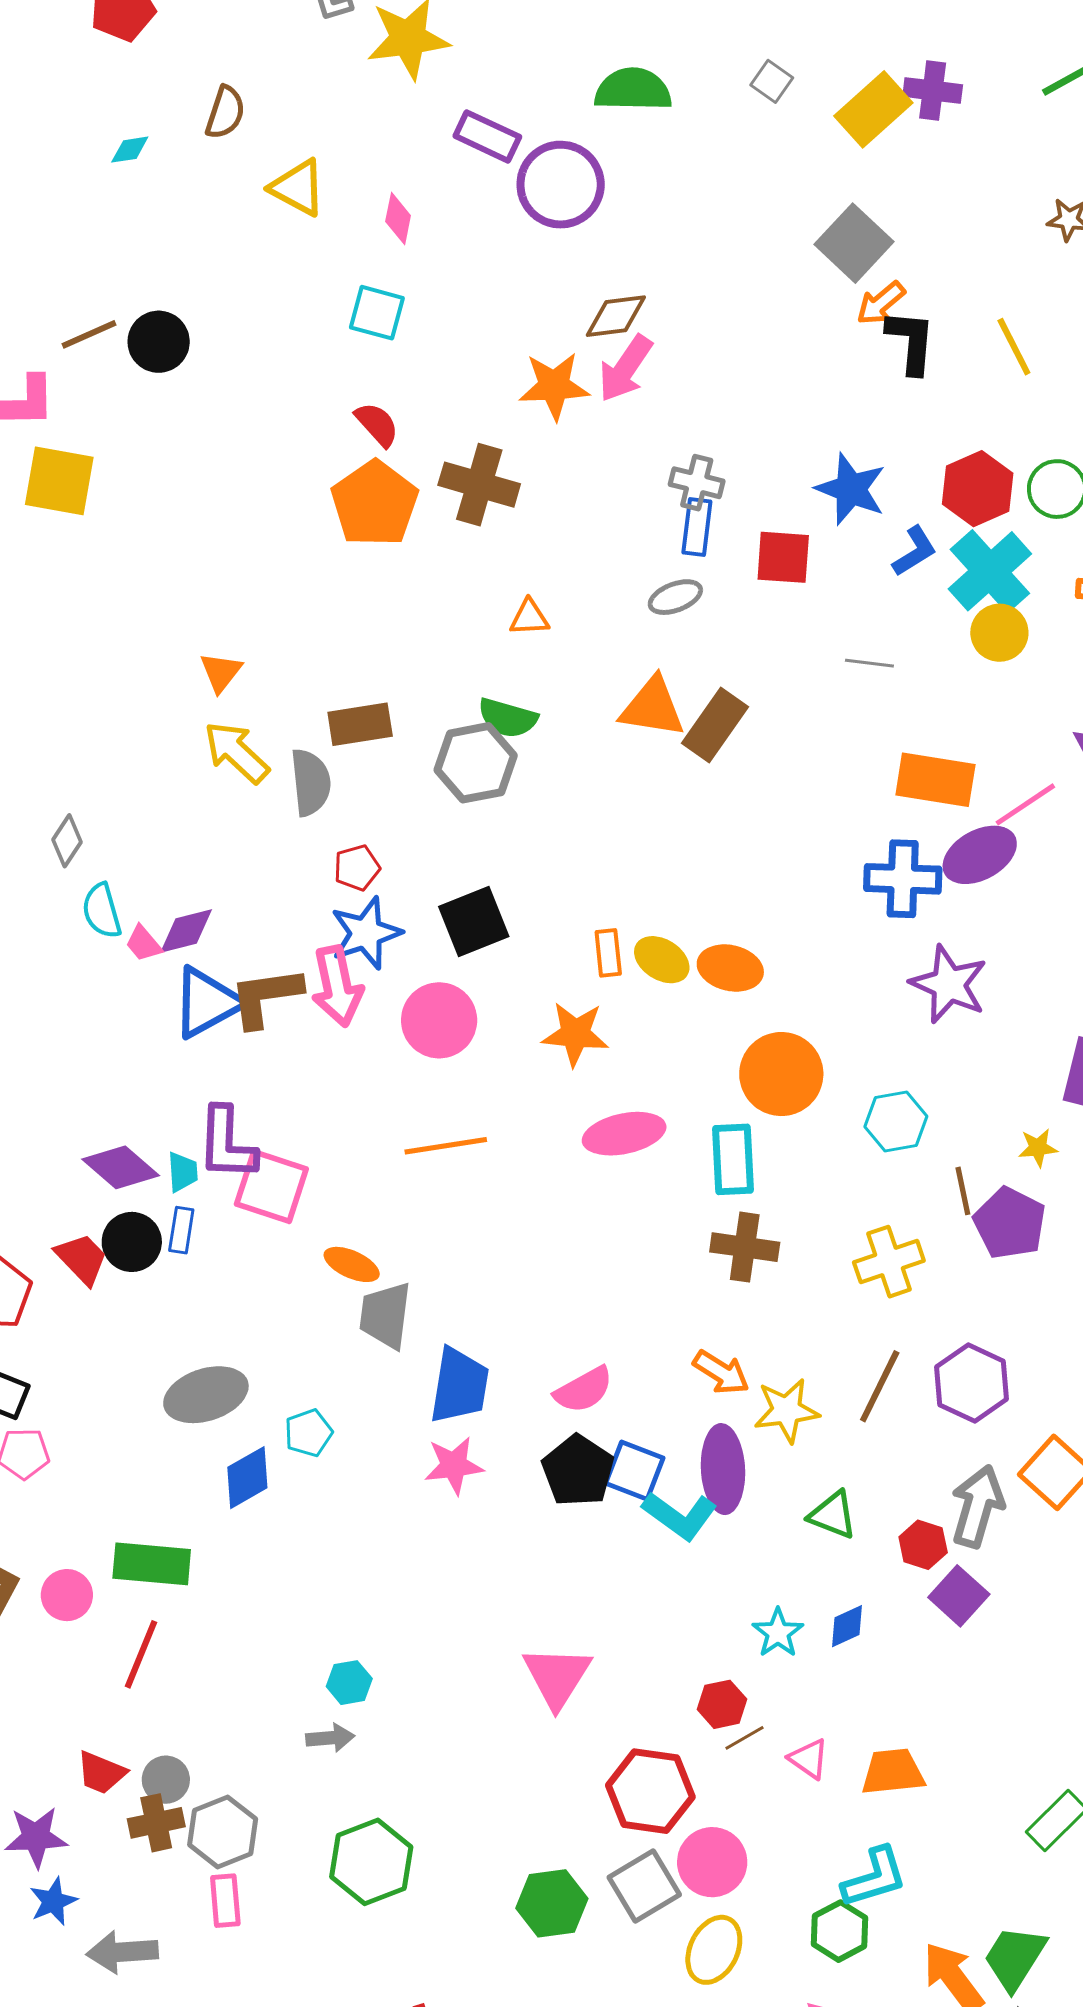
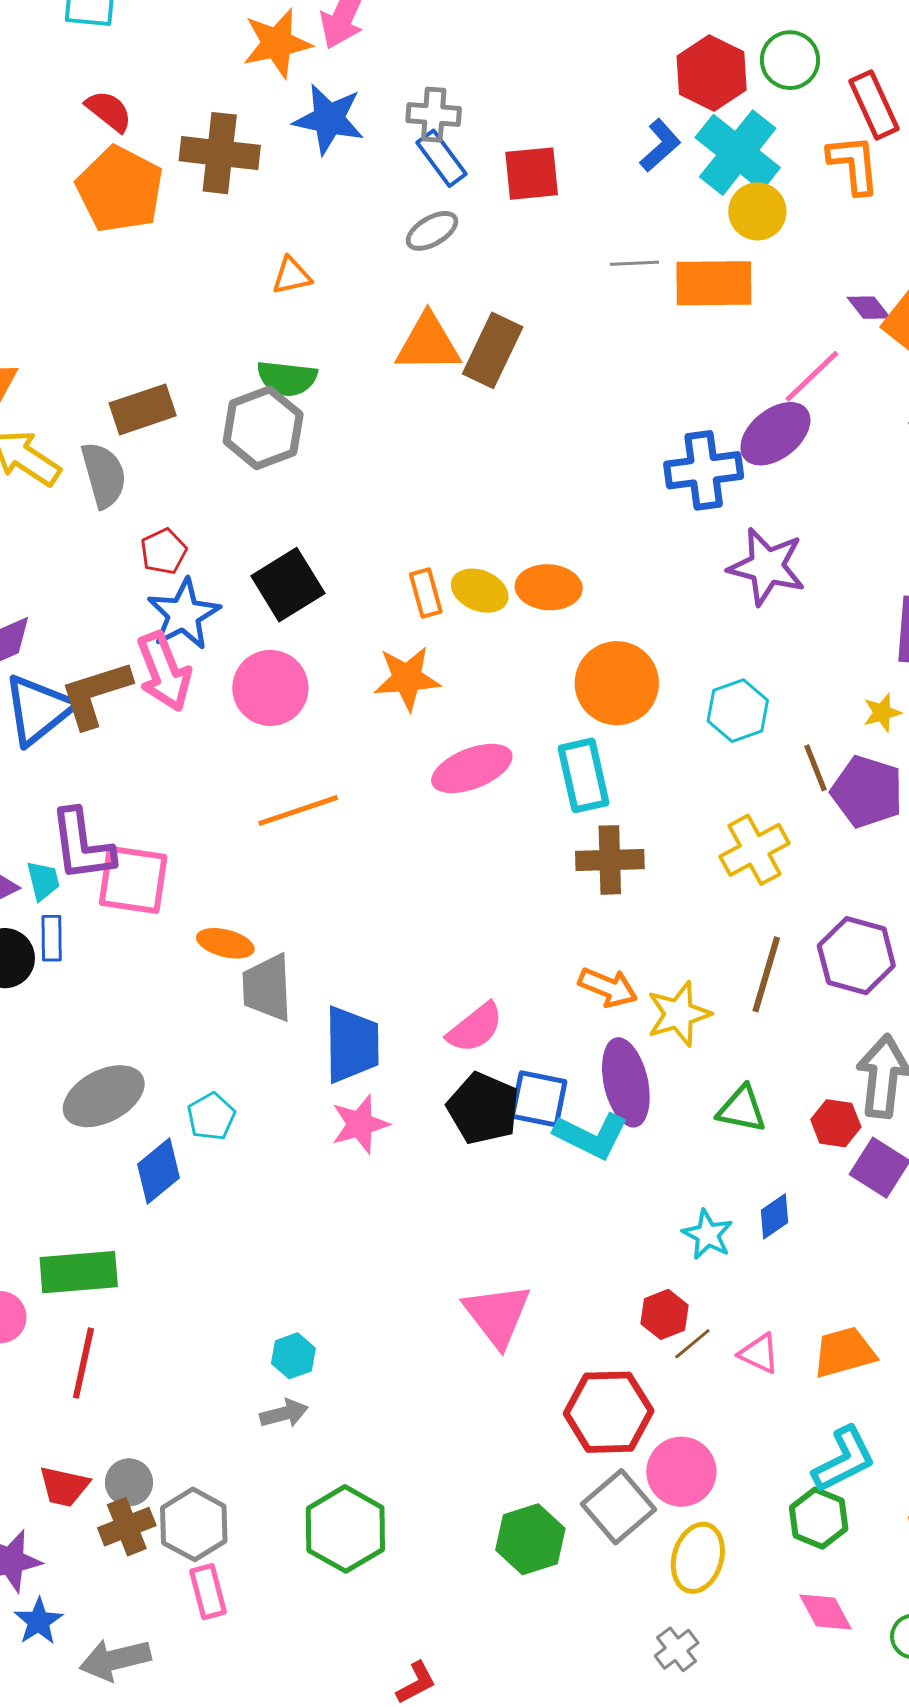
blue star: (851, 489) -> (329, 119), moved
blue rectangle: (697, 527) -> (441, 158), turned -34
orange rectangle: (935, 780) -> (714, 283), moved

